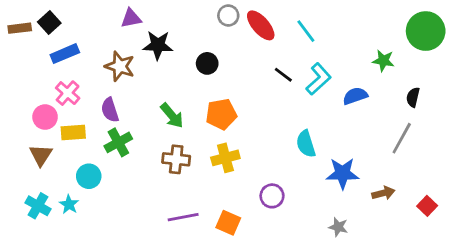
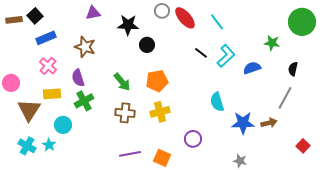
black star: (158, 45) -> (128, 25), moved
pink circle: (45, 117) -> (11, 83), moved
brown triangle: (41, 155) -> (29, 110), size x1.4
brown arrow: (383, 193) -> (269, 123), moved

